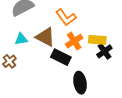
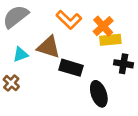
orange cross: (74, 41) -> (103, 26), moved
black cross: (104, 51) -> (124, 64), moved, turned -35

